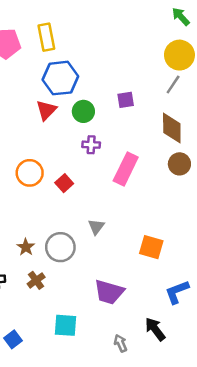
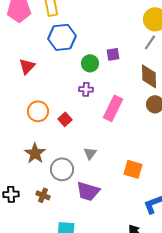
red triangle: (46, 110) -> (27, 66), moved
green circle: (83, 111) -> (90, 63), moved
brown star: (26, 247) -> (35, 153), moved, size x1.5
brown cross: (36, 280) -> (43, 195), turned -32
purple trapezoid: (109, 292) -> (88, 191), moved

